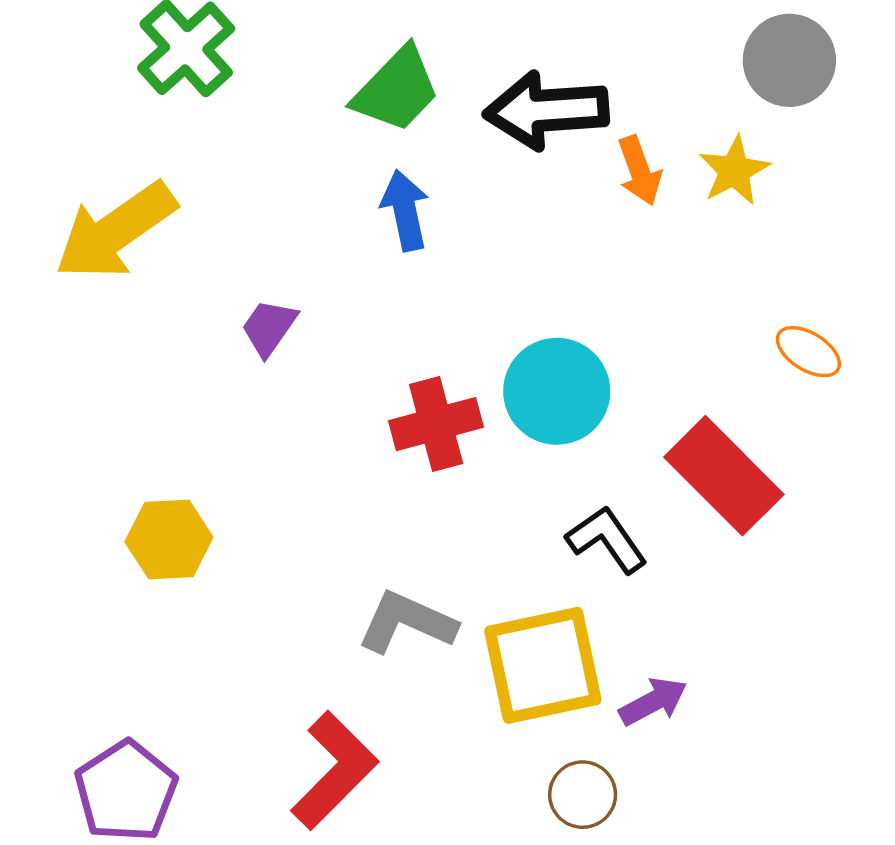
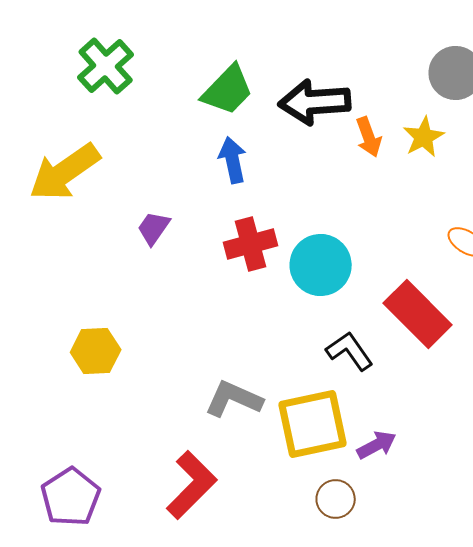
red cross: (436, 424) -> (251, 244), moved

